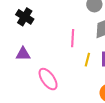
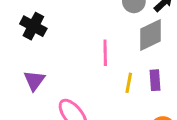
purple triangle: (23, 54) -> (34, 80), turned -49

